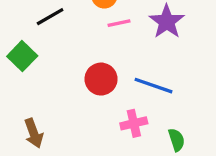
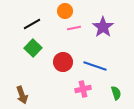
green square: (22, 56) -> (33, 48), moved
green semicircle: (177, 140) -> (116, 93), moved

